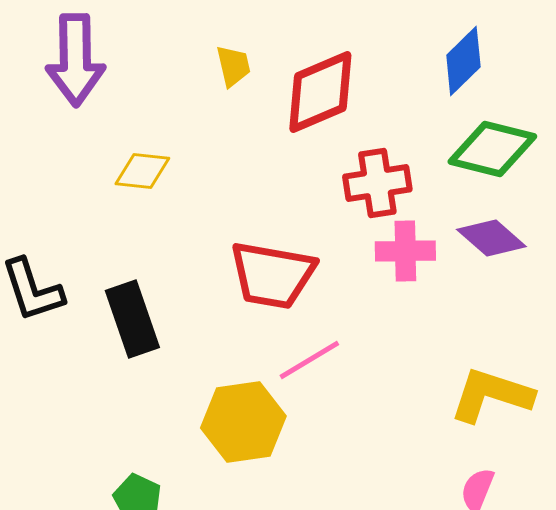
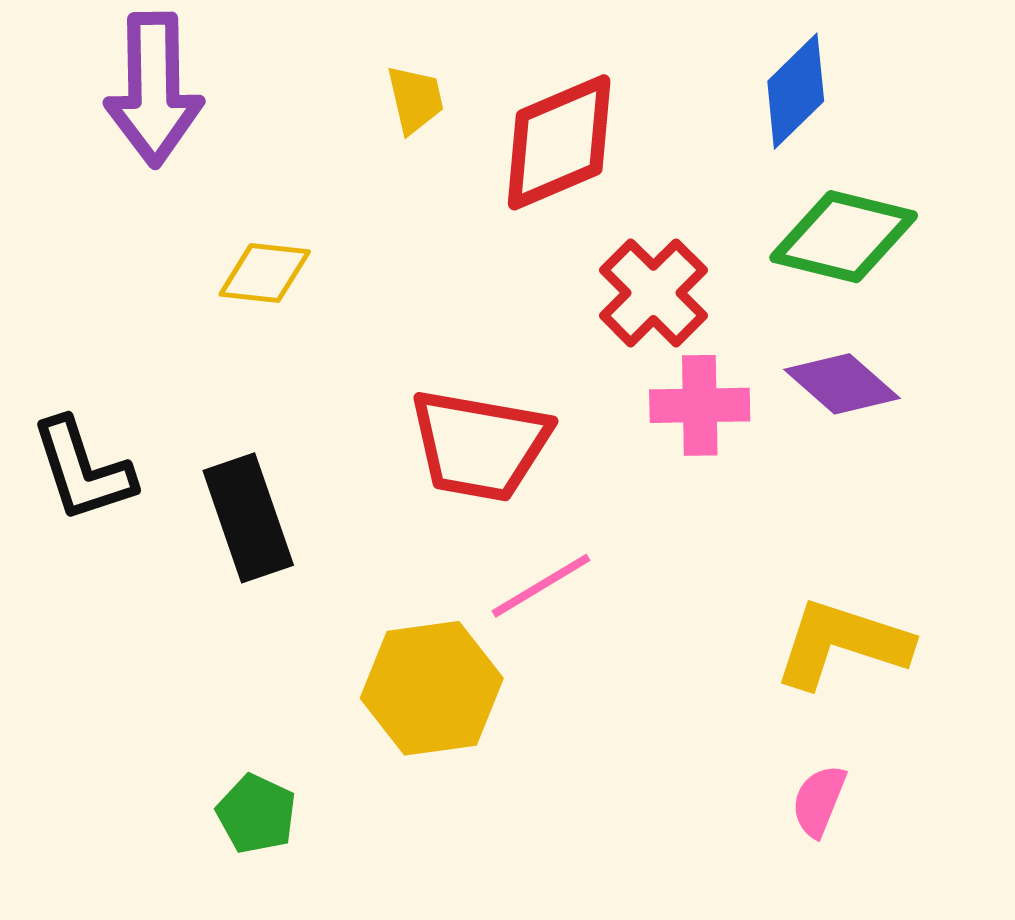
red cross: (377, 183) -> (653, 293), turned -36

